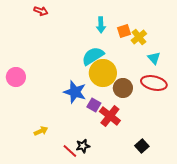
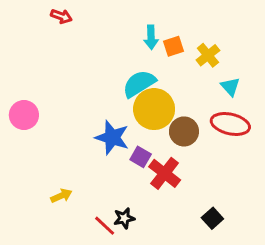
orange square: (124, 31) -> (173, 46), moved

